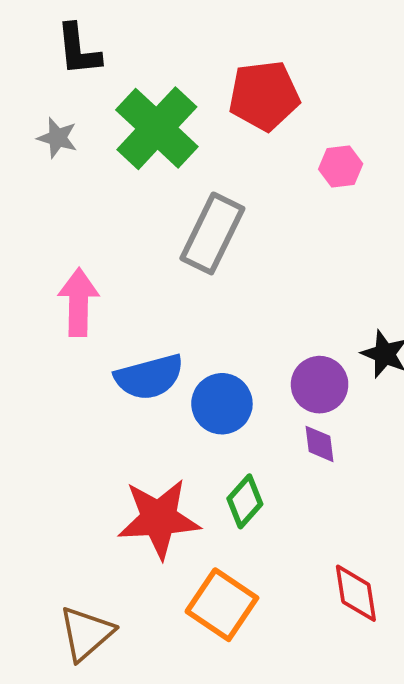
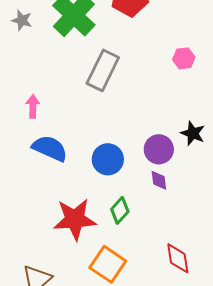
pink hexagon: (341, 166) -> (184, 58), moved
pink arrow: (78, 302) -> (33, 106), size x0.7
blue semicircle: (149, 377) -> (50, 148), moved, turned -141

